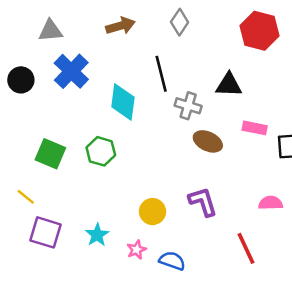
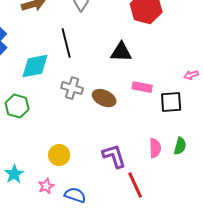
cyan diamond: (123, 102) -> (35, 66), turned 72
gray cross: (188, 106) -> (72, 88), moved
purple L-shape: (203, 202) -> (114, 156), moved
pink semicircle: (271, 203) -> (155, 148), turned 90

